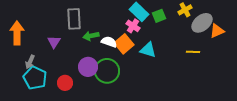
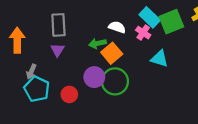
green square: (159, 16) -> (171, 22), size x1.6
gray rectangle: (74, 19) -> (58, 25), moved
white semicircle: (109, 42) -> (117, 27), moved
orange square: (124, 44) -> (112, 53), moved

